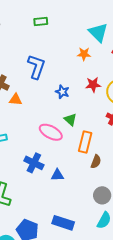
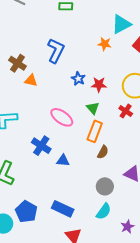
cyan triangle: (98, 32) -> (121, 24), turned 40
red star: (93, 85) -> (99, 85), moved
green triangle: (70, 120) -> (93, 108), moved

